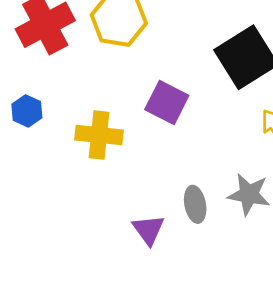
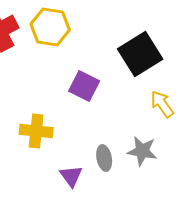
yellow cross: (99, 135) -> (36, 131), moved

